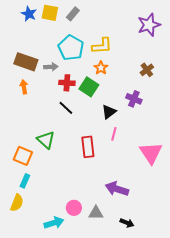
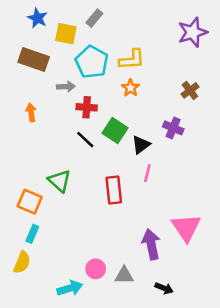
yellow square: (50, 13) -> (66, 34), moved
brown rectangle: (26, 62) -> (34, 59), moved
green square: (89, 87) -> (115, 131), moved
pink triangle: (151, 153) -> (186, 227), moved
purple arrow: (117, 189) -> (151, 244), turned 60

